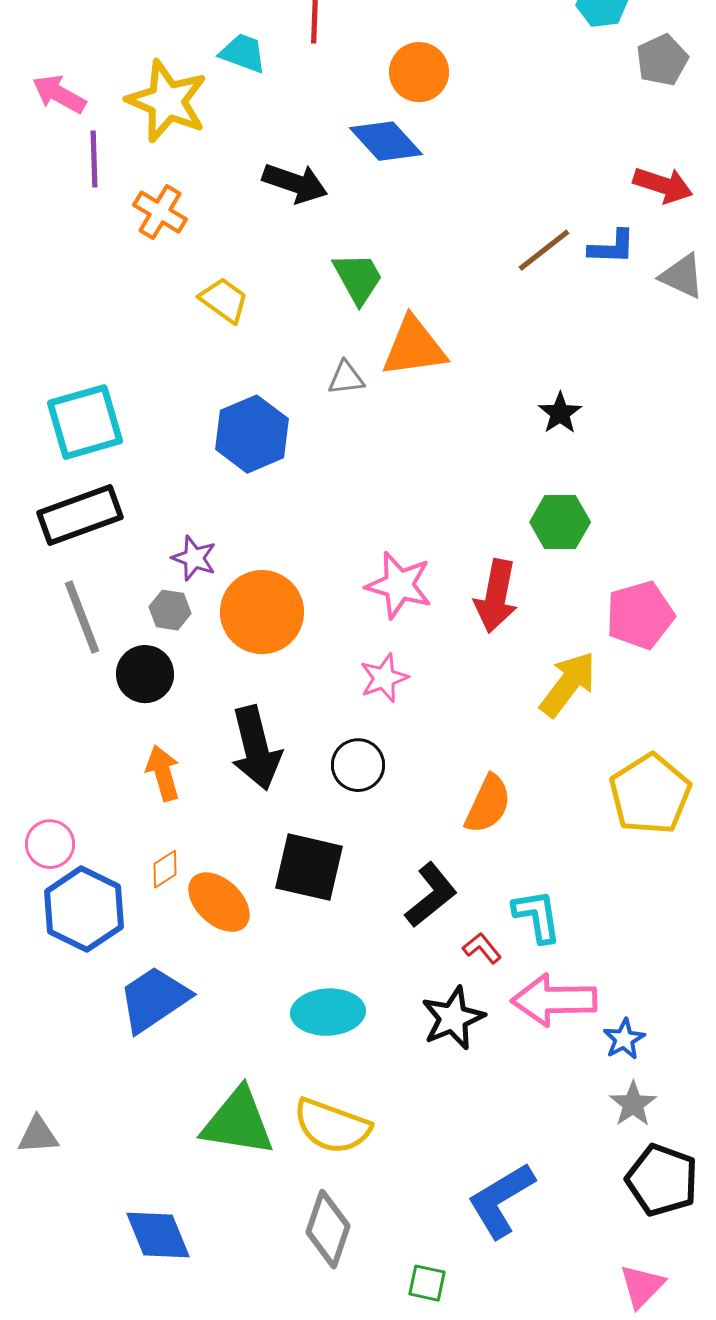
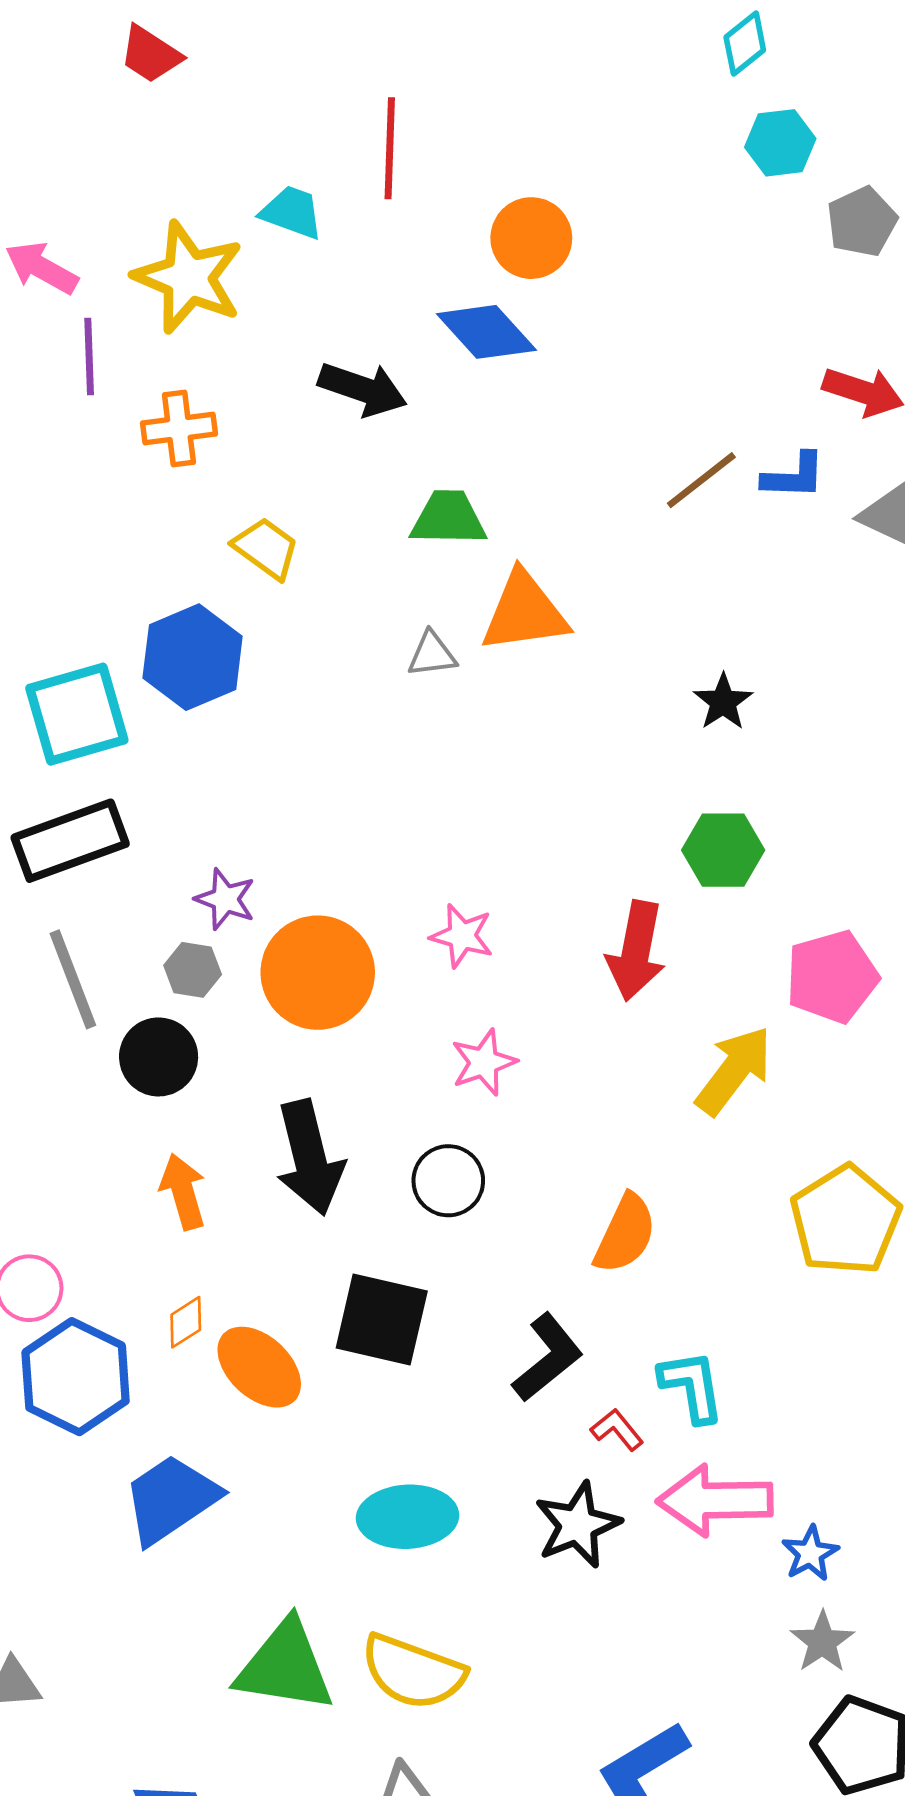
orange cross: (160, 212) -> (179, 428), turned -38
green trapezoid: (358, 278) -> (448, 518), turned -60
blue hexagon: (252, 434) -> (193, 657), moved
pink star: (399, 585) -> (462, 936), moved, size x0.7

